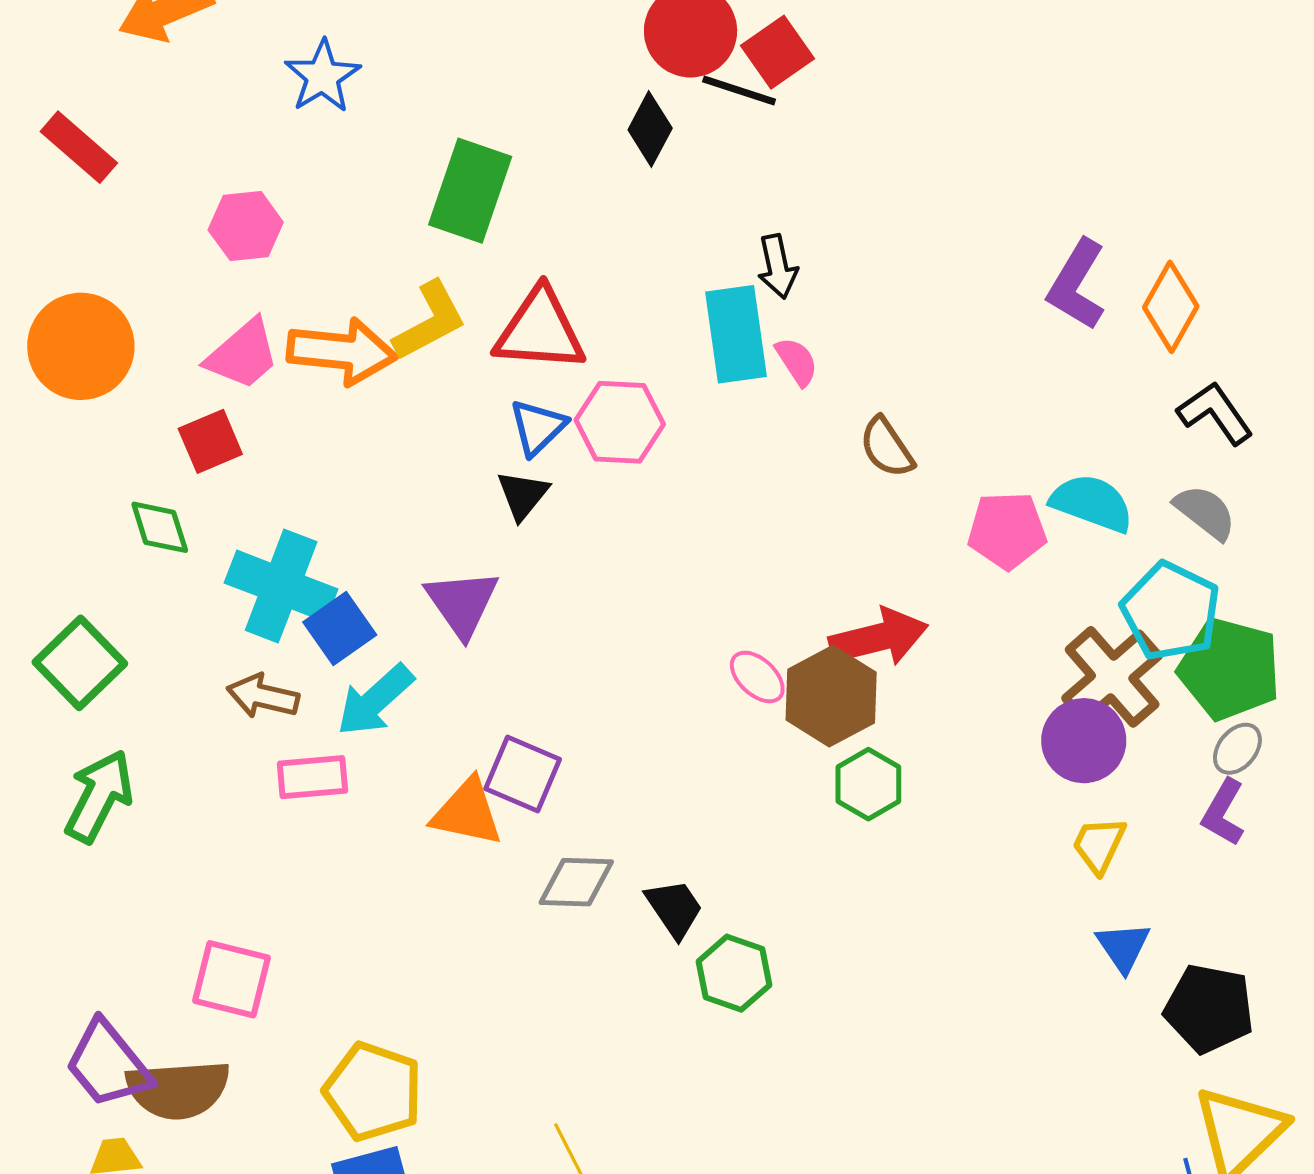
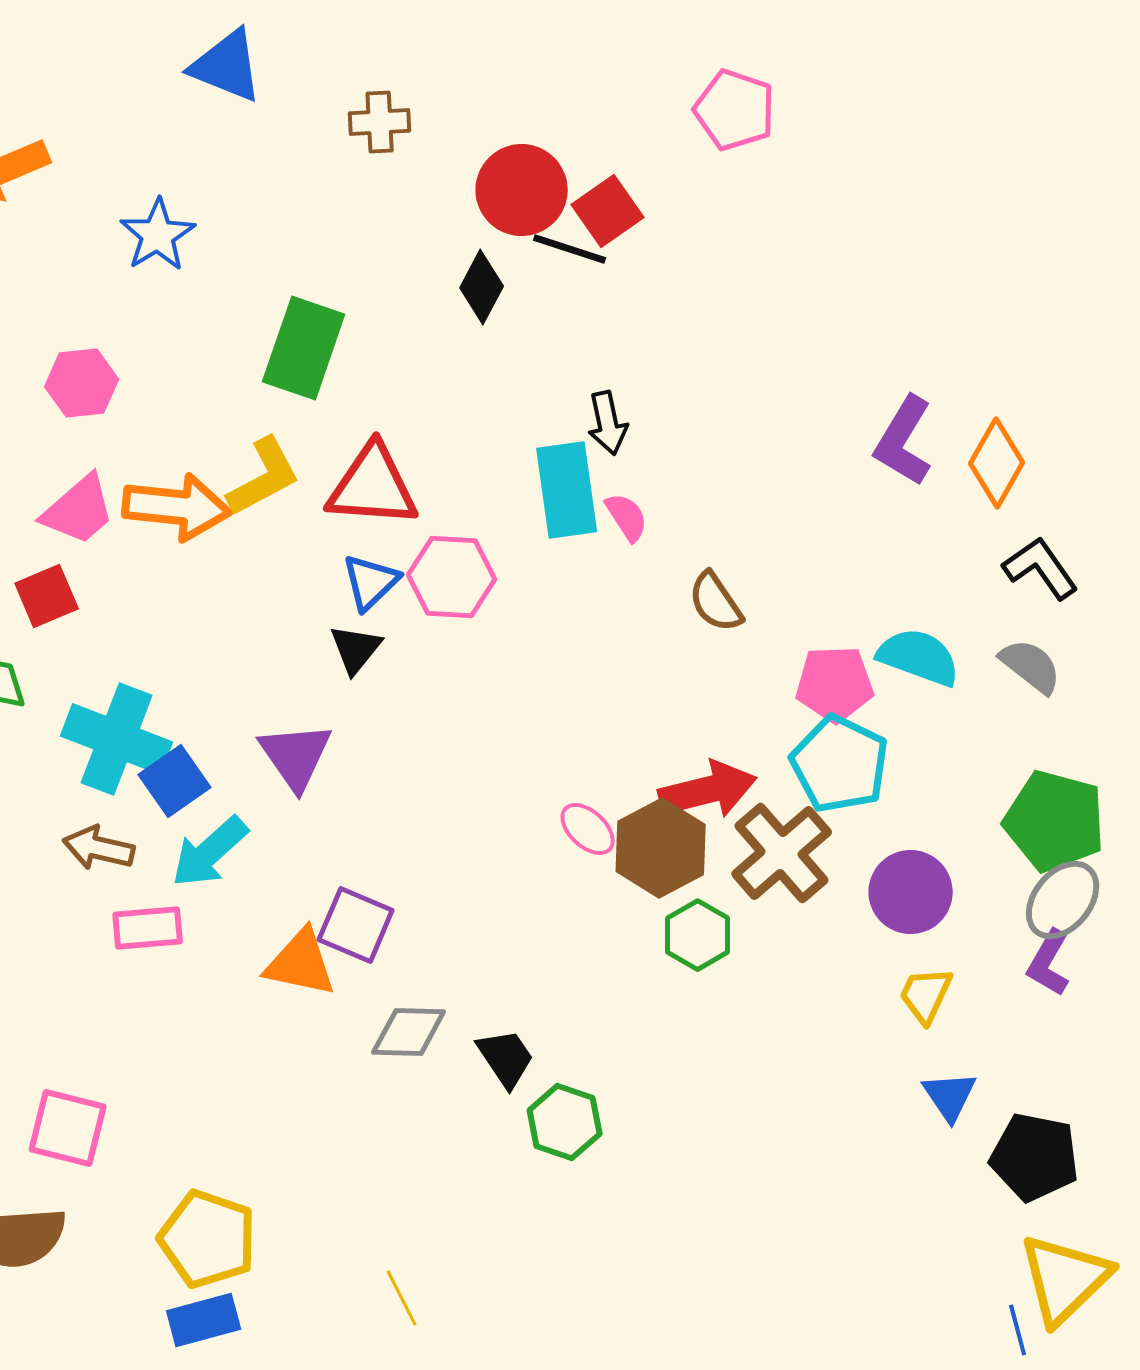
cyan pentagon: (1171, 611) -> (840, 764), moved
brown cross: (1112, 677) -> (782, 853), moved
gray ellipse: (1237, 749) -> (1063, 900), size x1.5

